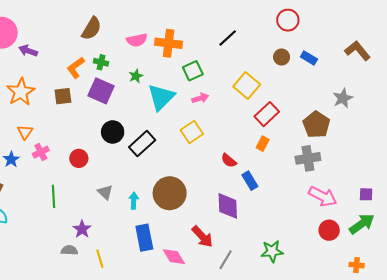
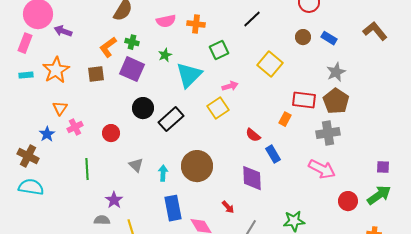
orange cross: (169, 43) -> (196, 24), size x0.7
pink arrow: (200, 98) -> (230, 86), moved
gray star: (343, 98) -> (336, 72), moved
red rectangle: (267, 114) -> (304, 100), moved, turned 50
pink arrow: (323, 196) -> (322, 169), moved
red arrow: (202, 237) -> (228, 207), size x0.6

